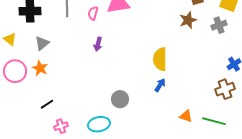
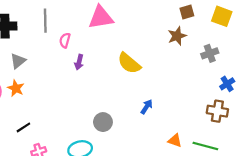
pink semicircle: (93, 13) -> (65, 40), moved
gray cross: (219, 25) -> (210, 53), moved
yellow semicircle: (160, 59) -> (129, 63), moved, turned -50
brown cross: (225, 89) -> (217, 111), turned 30

